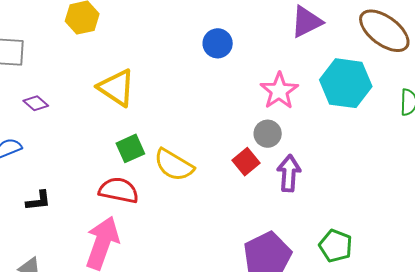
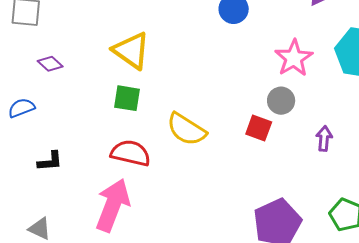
green square: (130, 148) -> (127, 98), moved, turned 32
red square: (246, 162) -> (259, 128), turned -32
purple arrow: (289, 173) -> (324, 138), moved, size x0.7

